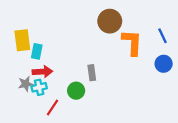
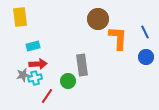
yellow rectangle: (22, 40) -> (20, 17), moved
cyan rectangle: (37, 51) -> (33, 46), turned 64
gray rectangle: (92, 73) -> (82, 65), size x1.5

